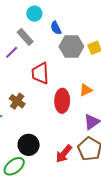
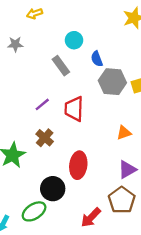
purple line: (12, 52) -> (42, 104), moved
red ellipse: (62, 101) -> (78, 165), moved
red arrow: (64, 154) -> (91, 218), moved

